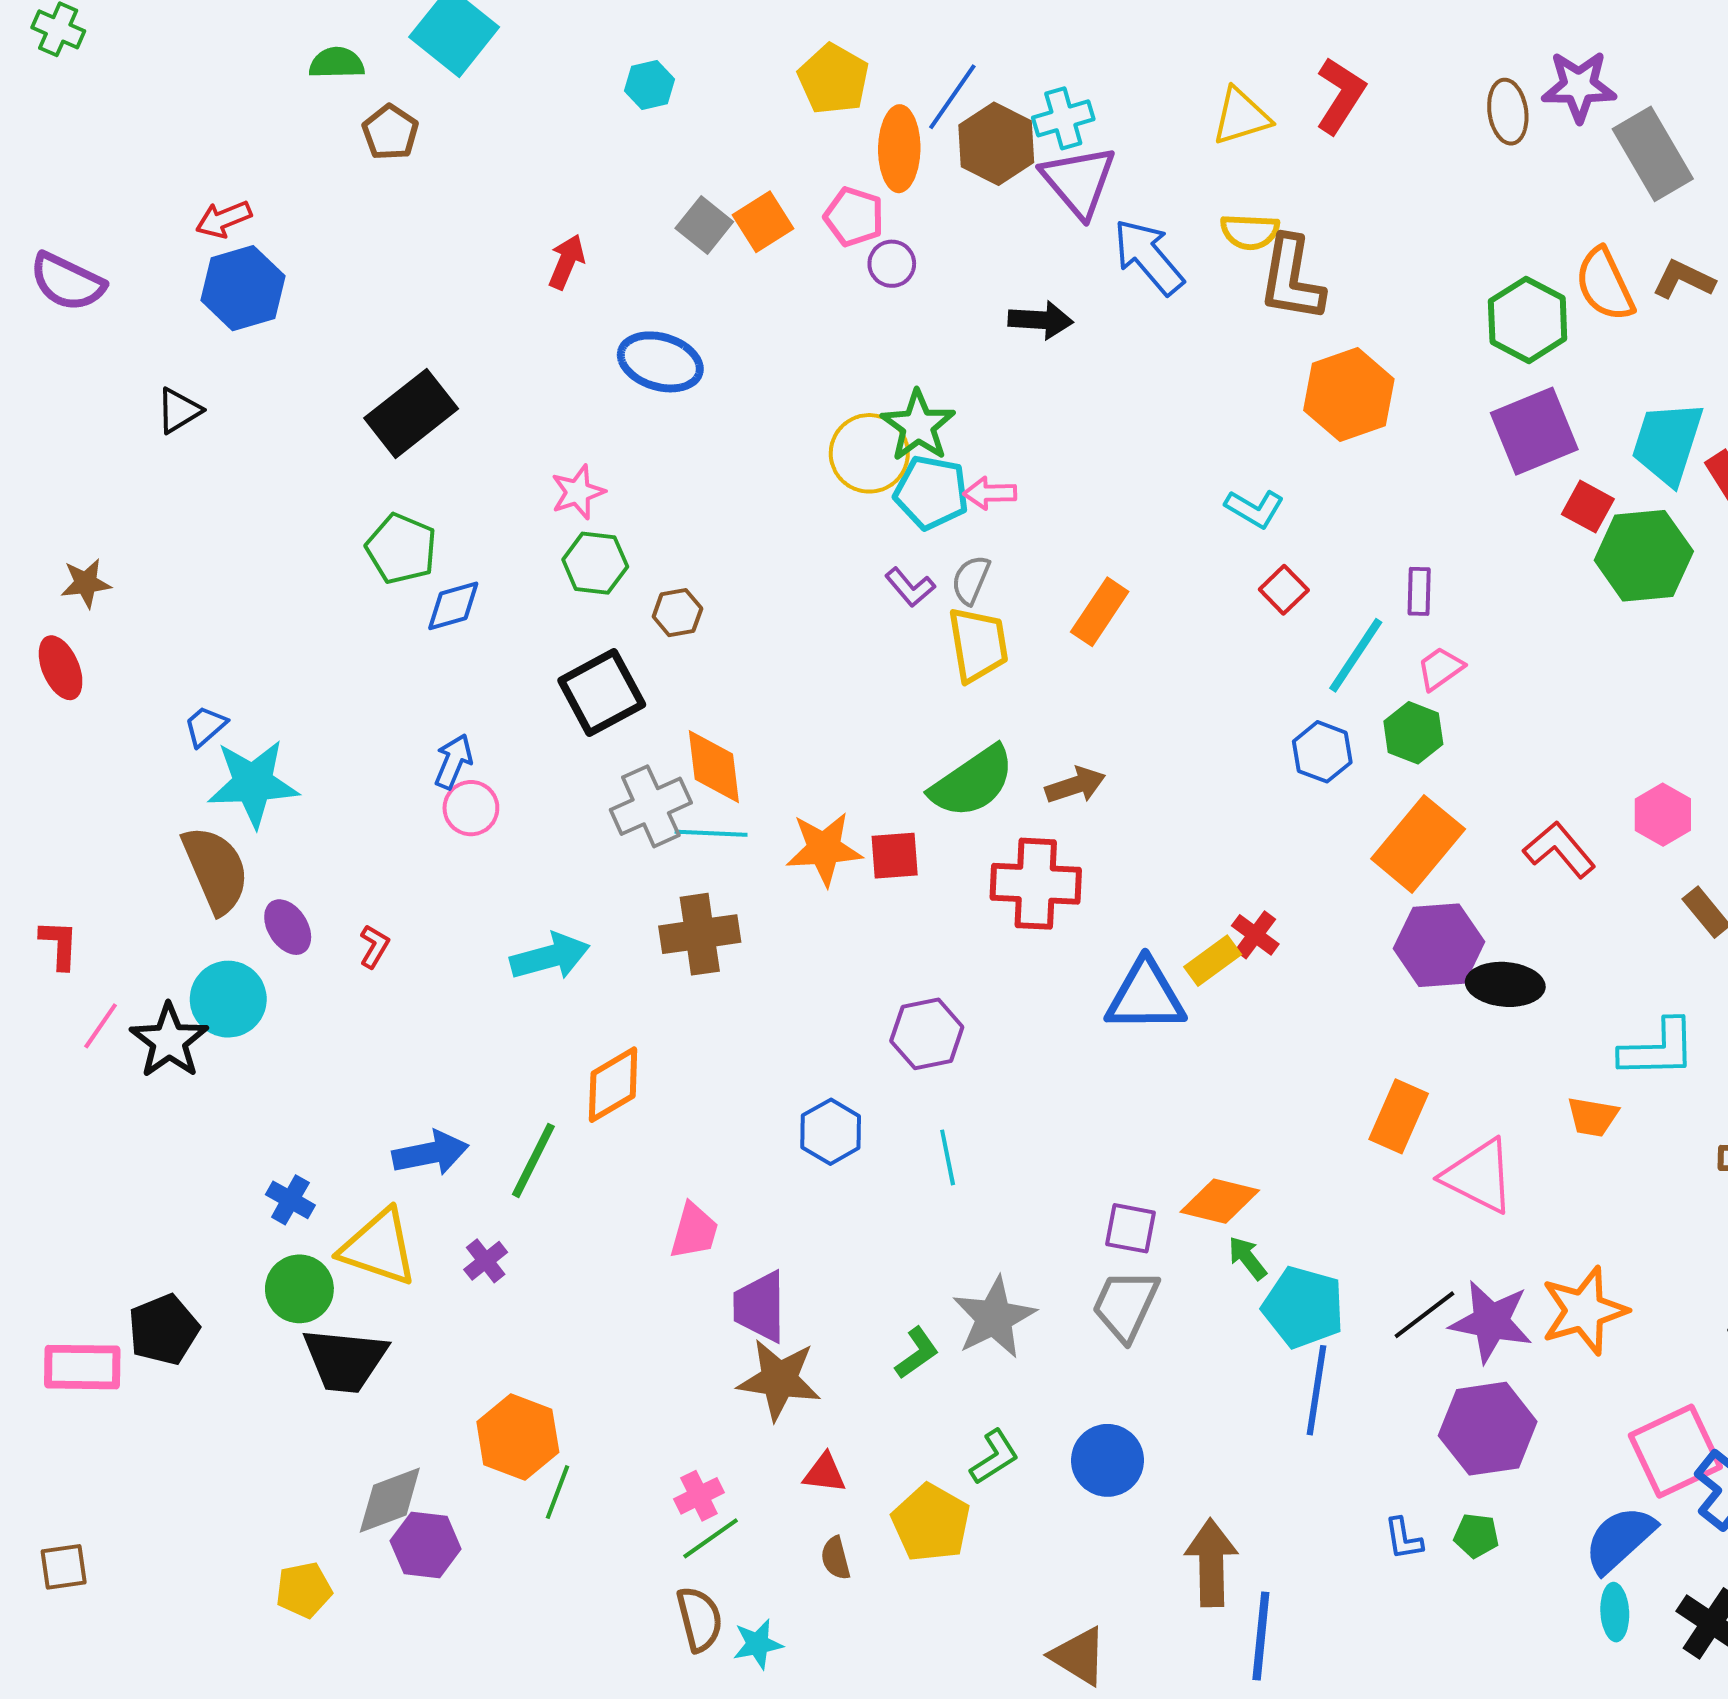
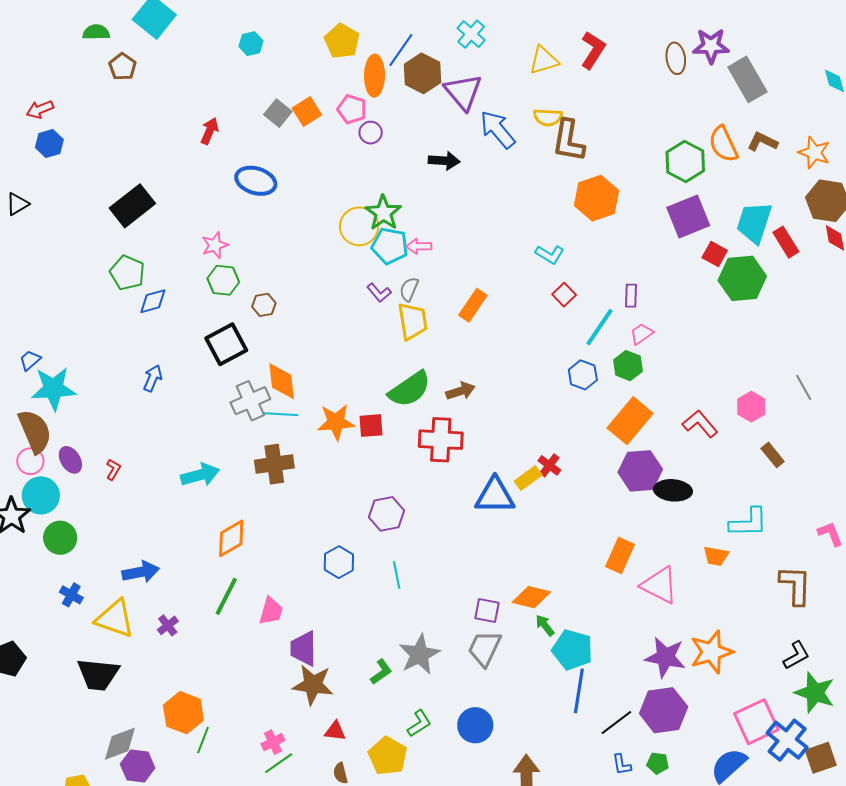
cyan cross: (1063, 118) -> (471, 34), moved, turned -32
blue hexagon: (243, 288) -> (49, 144), size x0.7
pink circle: (471, 808) -> (30, 461), moved
green line: (533, 1160) -> (226, 596), moved
green circle: (299, 1289) -> (60, 538), moved
black line: (1424, 1315) -> (616, 722), moved

